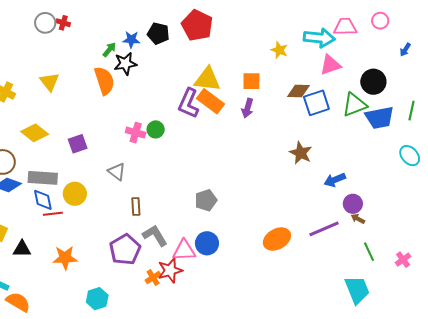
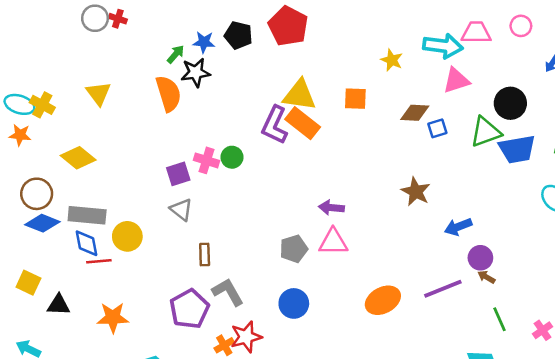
blue square: (316, 103) -> (437, 128), size x0.6
purple arrow: (248, 108) -> (331, 208), moved, turned 78
purple square: (78, 144) -> (178, 174), moved
pink triangle: (184, 250) -> (333, 242), moved

